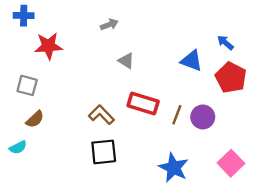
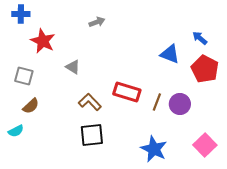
red star: (48, 46) -> (43, 41), turned 30
gray triangle: (126, 61) -> (73, 67), moved

